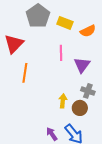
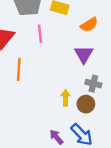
orange semicircle: (88, 31) -> (89, 25), moved
pink line: (61, 53) -> (40, 34), moved

